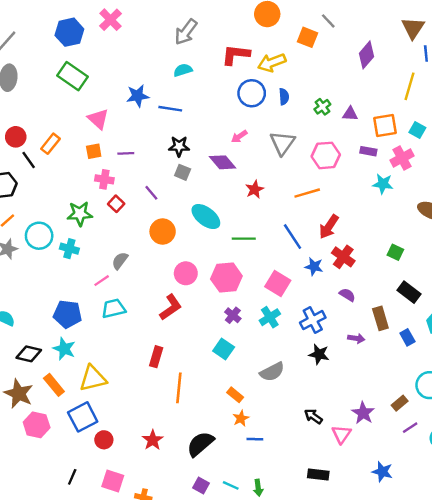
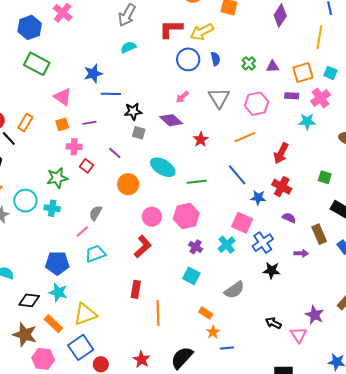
blue line: (170, 109) -> (111, 94), moved
red arrow: (329, 227) -> (281, 153), moved
pink square: (278, 284) -> (242, 223), moved

